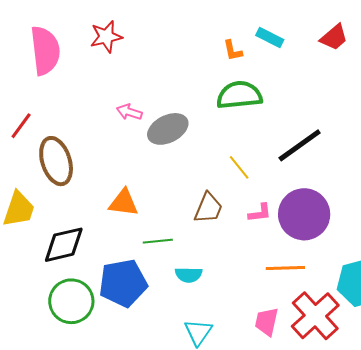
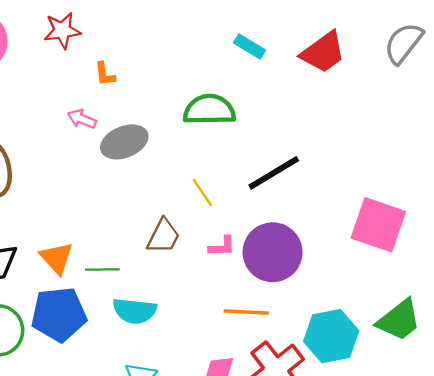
red trapezoid: (334, 37) -> (323, 52), size x1.4
orange L-shape: (233, 50) -> (105, 74), moved
orange triangle: (124, 203) -> (56, 258), moved, turned 36
cyan semicircle: (189, 275) -> (135, 311), size x1.4

